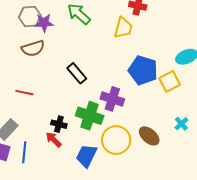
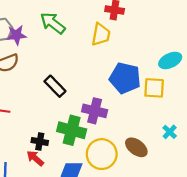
yellow square: (170, 81) -> (154, 88), turned 35

